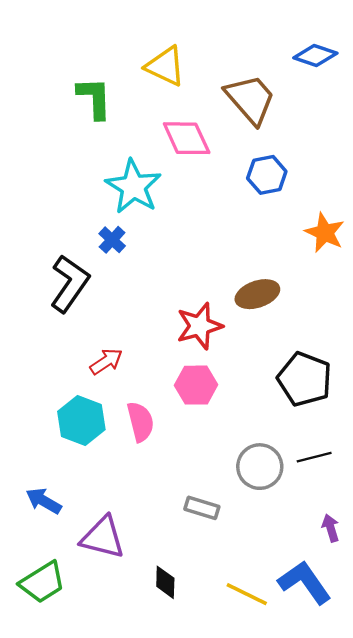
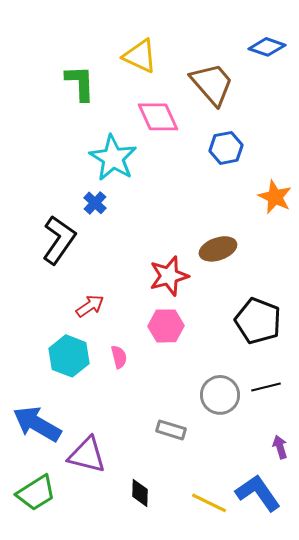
pink semicircle: (140, 422) -> (119, 357), size x0.7
blue arrow: (44, 501) -> (37, 424), size x1.6

